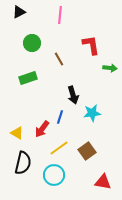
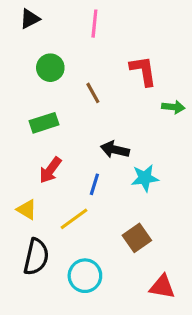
black arrow: (73, 95) -> (115, 150), turned 120
red arrow: (42, 129) -> (50, 170), moved
yellow line: (59, 148) -> (74, 219), moved

